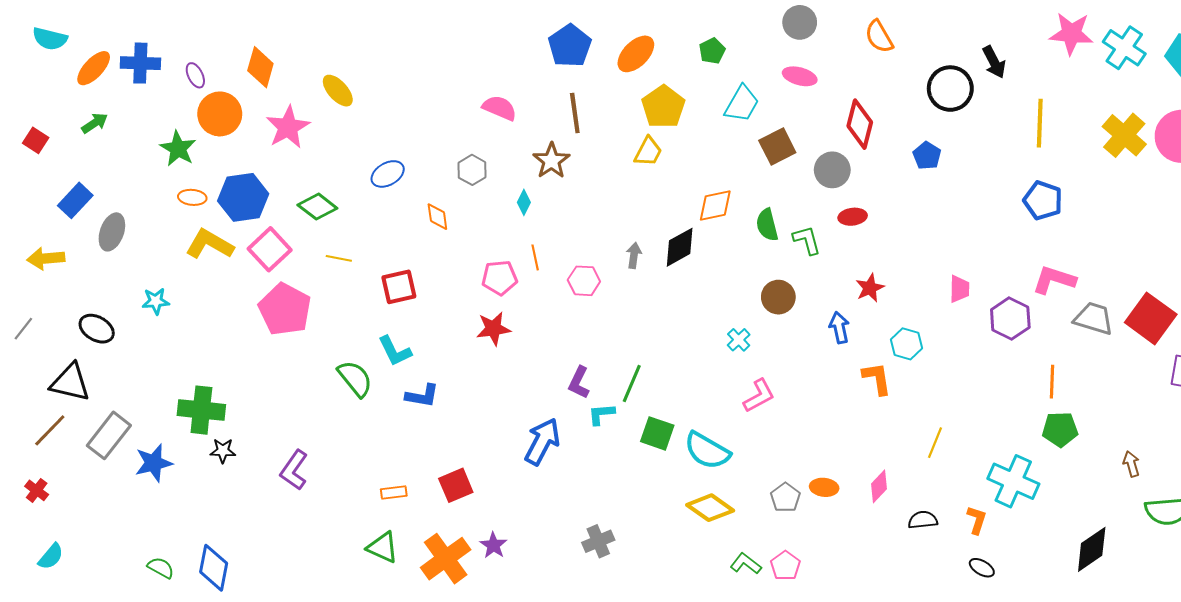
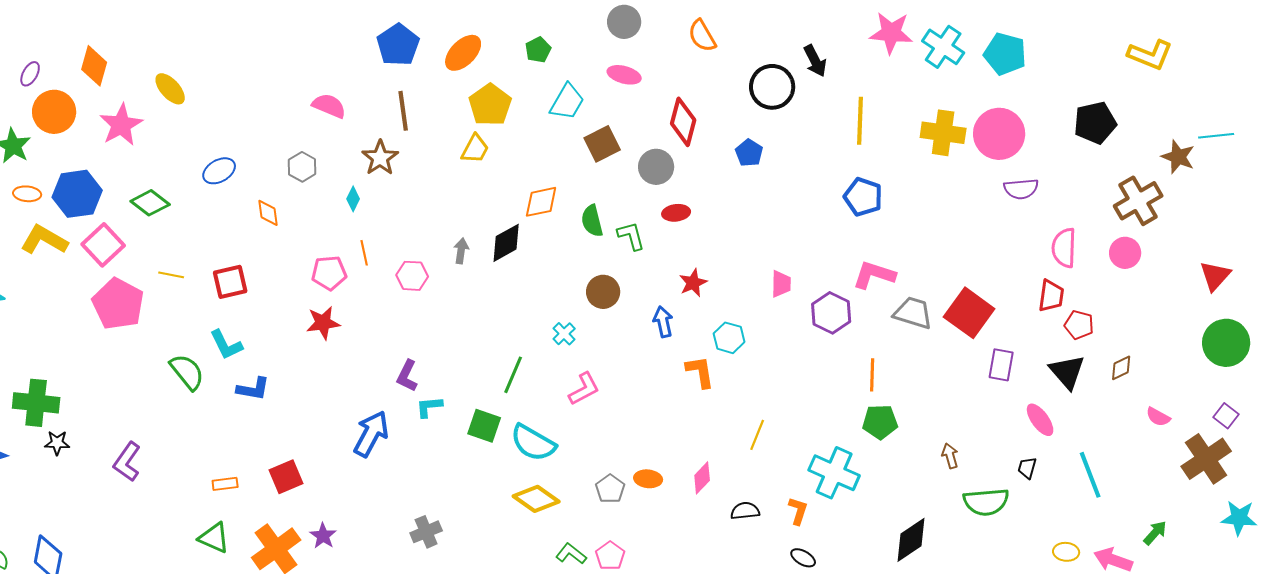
purple ellipse: (195, 75) -> (30, 74), turned 55
yellow cross: (1124, 135) -> (943, 133), turned -33
yellow line: (339, 258) -> (171, 275), moved
green line: (632, 384) -> (513, 375), moved

